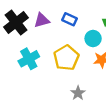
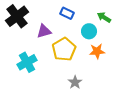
purple triangle: (42, 20) -> (44, 31), moved
cyan cross: (29, 59) -> (27, 62), moved

